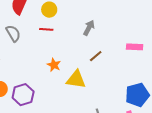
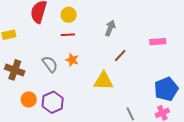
gray semicircle: (13, 33) -> (50, 64), moved
orange star: (54, 65) -> (72, 60), moved

